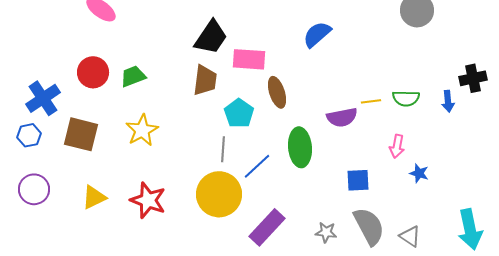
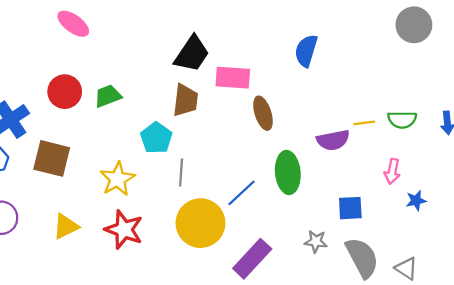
blue semicircle: (317, 34) -> (306, 51), turned -32
cyan pentagon: (239, 113) -> (156, 138), moved
yellow star: (142, 130) -> (117, 179), moved
gray line: (223, 149) -> (181, 172), moved
blue star: (419, 173) -> (416, 200), turned -30
gray star: (326, 232) -> (316, 241), moved

